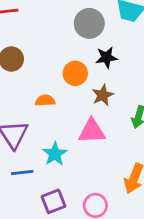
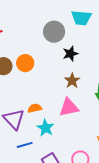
orange circle: (75, 73) -> (25, 63), moved
orange semicircle: (45, 101) -> (35, 108), moved

